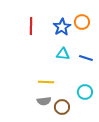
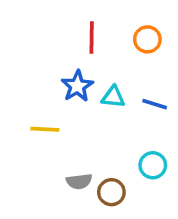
red line: (31, 26) -> (92, 38), moved
blue star: (62, 27) -> (77, 86), moved
yellow line: (46, 82) -> (45, 129), moved

